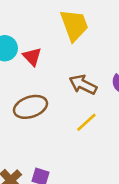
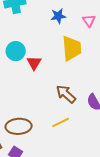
brown ellipse: (30, 107) -> (19, 126), moved

